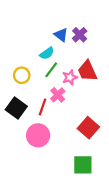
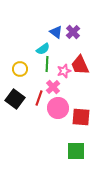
green line: (51, 70) -> (47, 64), turned -35
red square: (88, 128) -> (81, 117), turned -36
pink circle: (38, 135) -> (58, 108), moved

